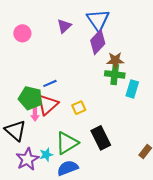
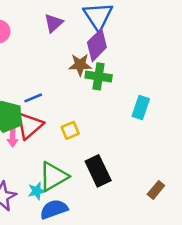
brown star: (115, 60) -> (80, 65), moved
green cross: (115, 74) -> (99, 76), moved
cyan star: (46, 155) -> (37, 191), moved

